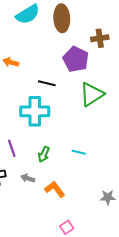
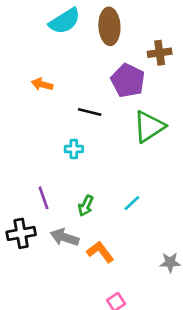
cyan cross: (35, 111) -> (74, 149), size x0.5
cyan line: (79, 152) -> (132, 203), turned -56
gray arrow: (28, 178) -> (65, 237), size x1.5

